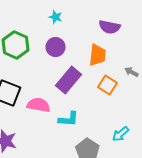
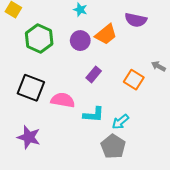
orange trapezoid: (98, 55) -> (106, 34), moved, turned 45
purple rectangle: (68, 80) -> (94, 74), size x0.6
cyan arrow: (120, 134) -> (120, 122), moved

